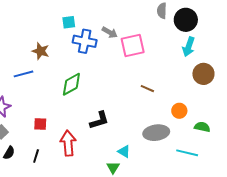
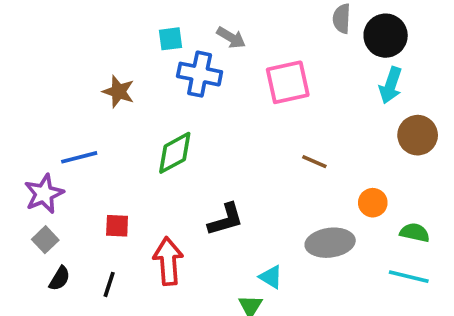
gray arrow: (110, 32) -> (231, 38), moved
blue line: (23, 74) -> (79, 157), moved
cyan line: (187, 153) -> (409, 277), moved

